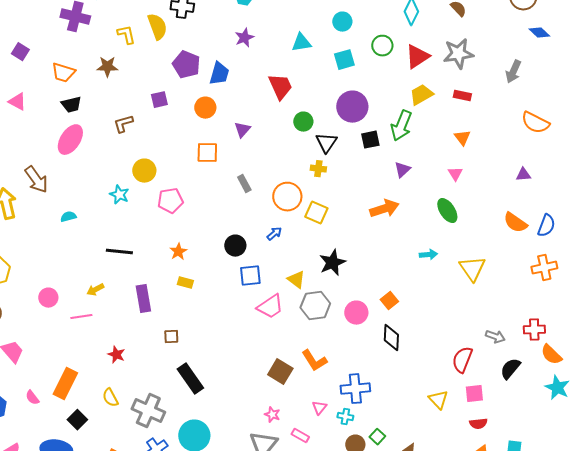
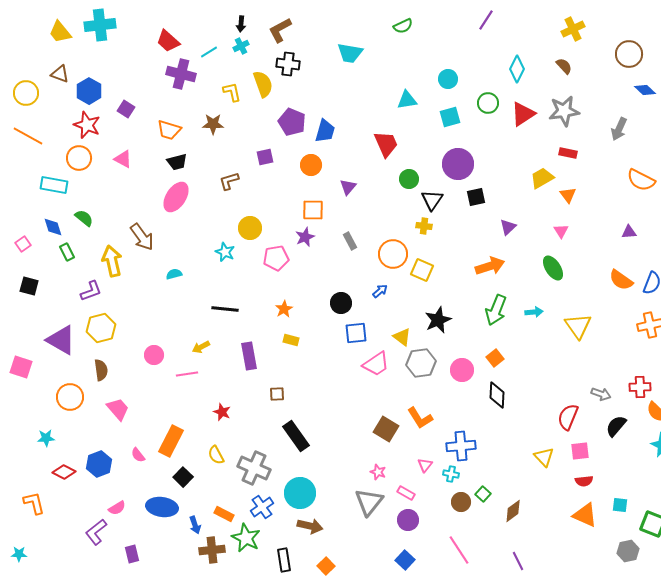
purple star: (244, 38) -> (305, 237), moved
yellow trapezoid: (421, 95) -> (542, 178), moved
green arrow: (401, 126) -> (496, 310), moved

